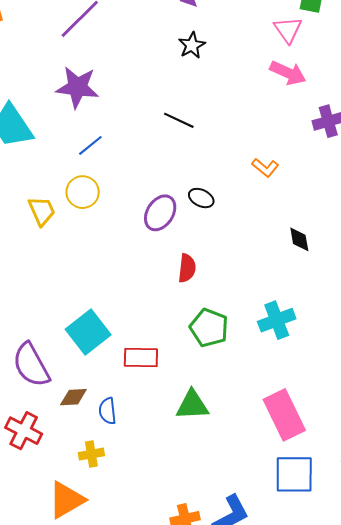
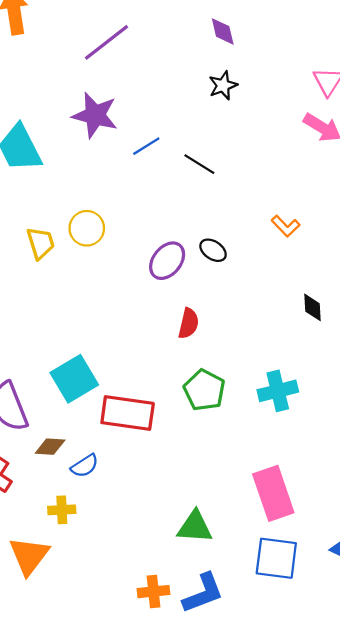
blue line: (90, 145) -> (146, 146), moved
red rectangle: (141, 357) -> (128, 413), size x1.4
green triangle: (192, 405) -> (195, 527), moved
blue semicircle: (107, 411) -> (85, 466), turned -124
orange triangle: (66, 500) -> (29, 556), turned -30

